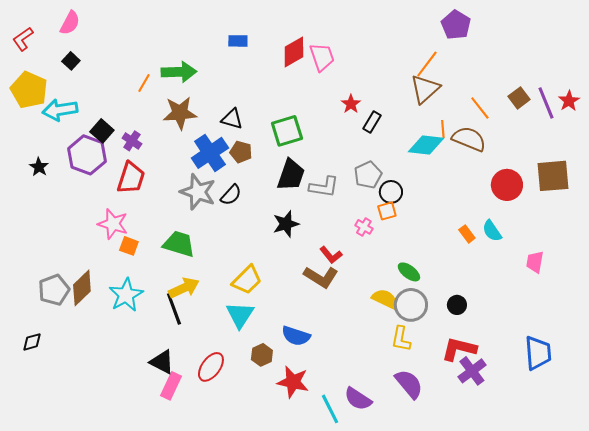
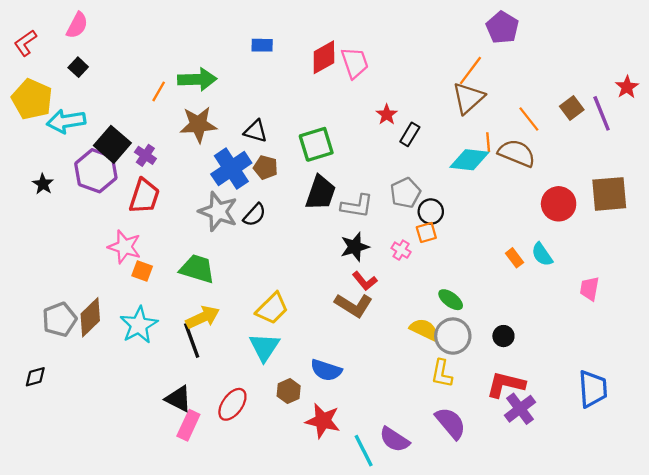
red star: (569, 101) -> (627, 87), moved
black square: (102, 131) -> (112, 144), size x1.4
black star: (286, 224) -> (355, 247), moved

